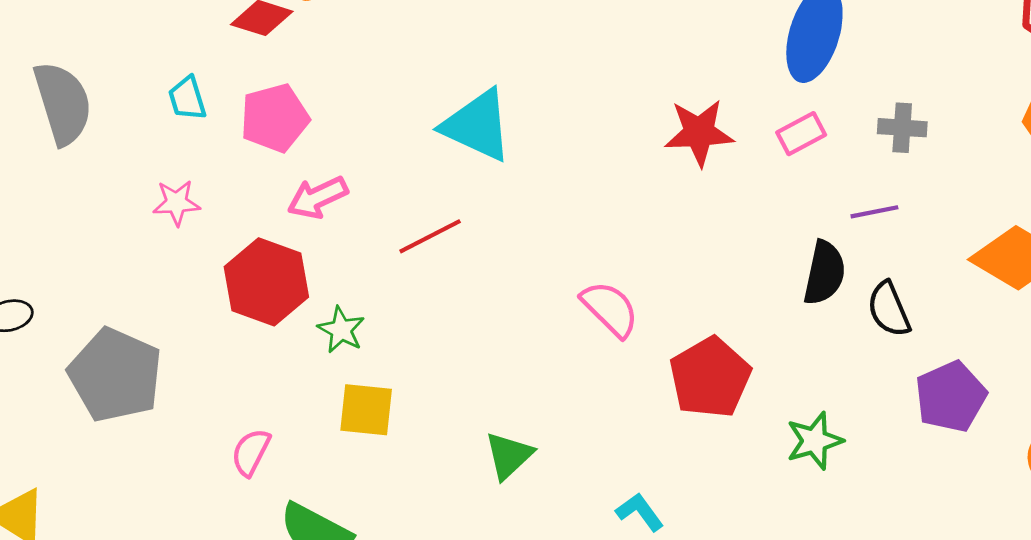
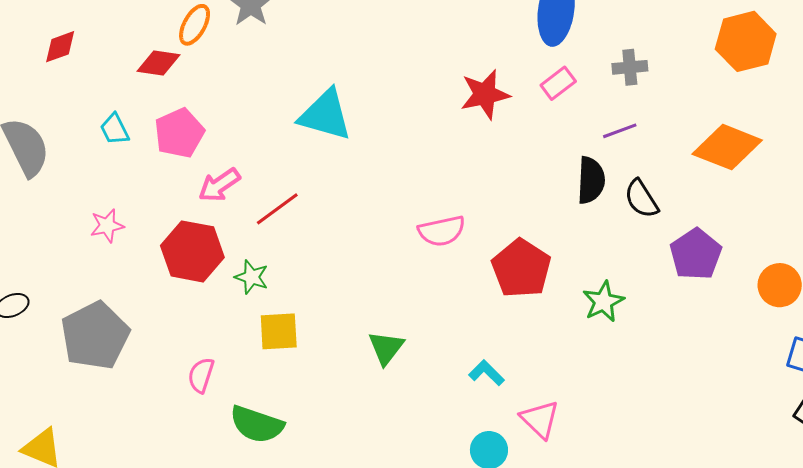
pink star: (176, 203) -> (107, 226), moved
red line: (430, 236) -> (277, 209), moved
pink semicircle: (610, 309) -> (442, 231), turned 132
gray pentagon: (115, 375) -> (95, 336), turned 30

